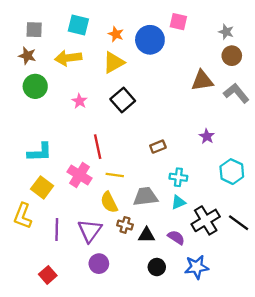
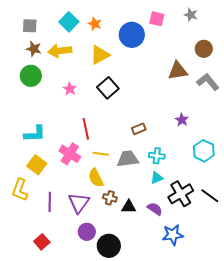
cyan square: (78, 25) -> (69, 22), turned 30
gray star: (226, 32) -> (191, 15), moved
orange star: (116, 34) -> (95, 24), moved
brown star: (27, 56) -> (34, 49), moved
gray trapezoid: (145, 197) -> (128, 159), moved
black circle: (157, 267) -> (109, 246), moved, size x1.5

